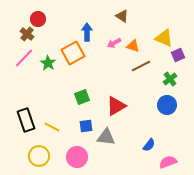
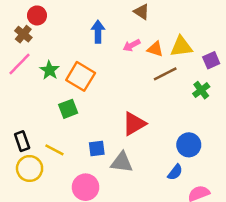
yellow triangle: (164, 38) -> (181, 47), moved, turned -30
orange square: (73, 53) -> (81, 76), moved, turned -30
green square: (82, 97) -> (68, 109), moved
blue circle: (167, 105) -> (189, 145), moved
black rectangle: (26, 120) -> (22, 141), size x0.7
yellow circle: (39, 156) -> (30, 168), moved

